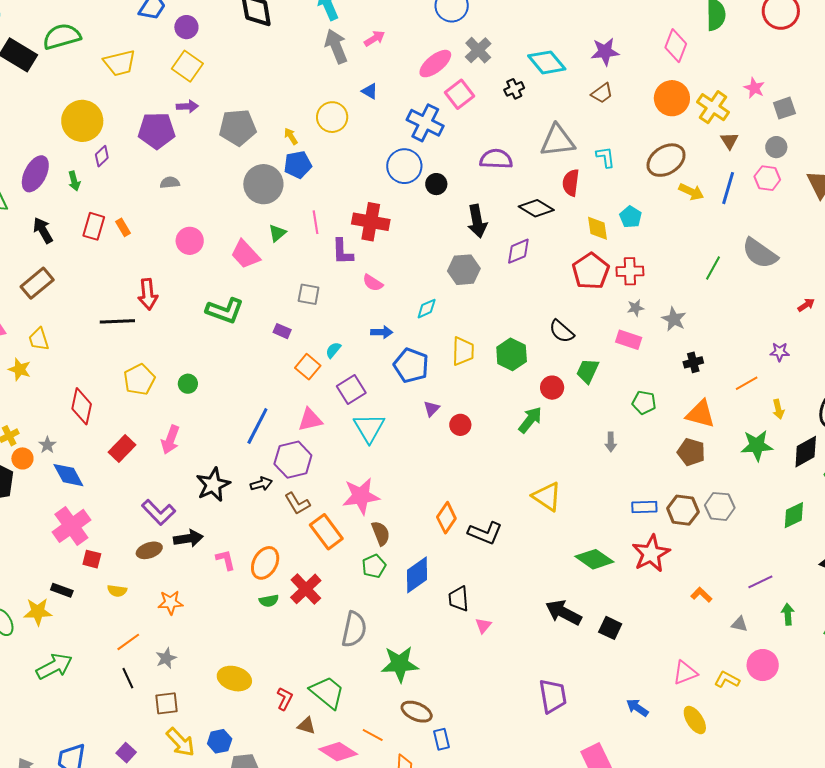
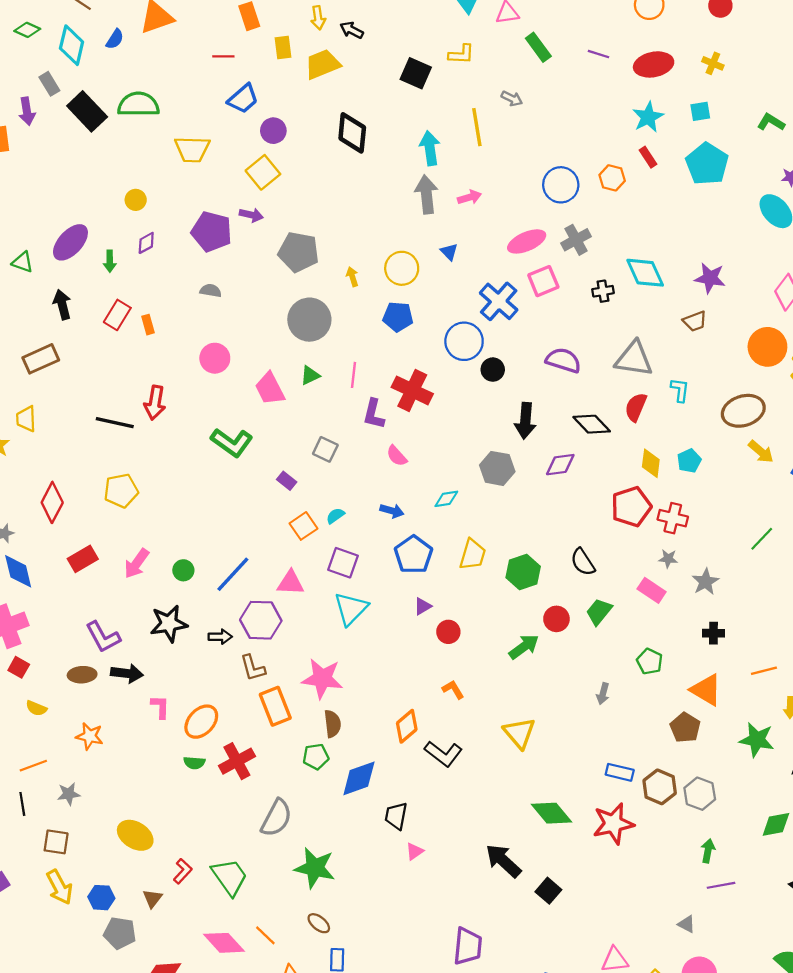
yellow circle: (82, 121) -> (136, 200), size x0.5
blue pentagon: (298, 165) -> (398, 317), moved
green circle: (188, 384) -> (183, 570), moved
purple square: (351, 389) -> (343, 563), turned 36
orange L-shape: (701, 595) -> (453, 689), moved
green arrow: (788, 614) -> (708, 851), moved
brown ellipse: (417, 712) -> (319, 923), size x0.7
brown triangle: (306, 726) -> (152, 898), moved, turned 36

